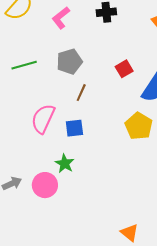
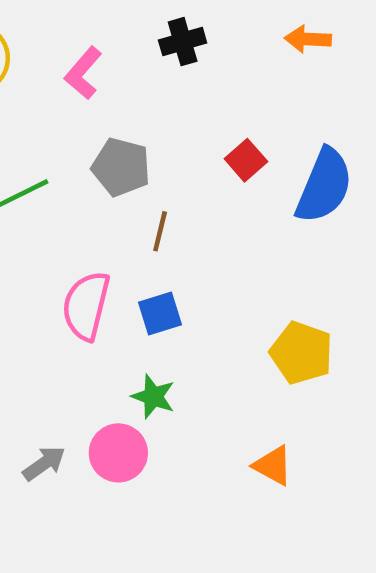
gray pentagon: (69, 62) -> (121, 167), turned -30
yellow pentagon: (139, 126) -> (301, 353), moved
orange triangle: (130, 233) -> (273, 466), moved

